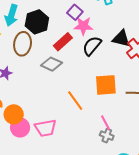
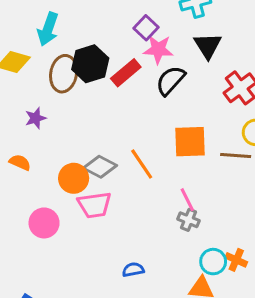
black hexagon: (37, 22) -> (90, 64), moved
black triangle: (121, 39) -> (208, 46), moved, turned 42
gray diamond: (51, 64) -> (100, 167), moved
orange circle: (14, 114) -> (74, 178), moved
pink circle: (20, 128) -> (44, 223), moved

